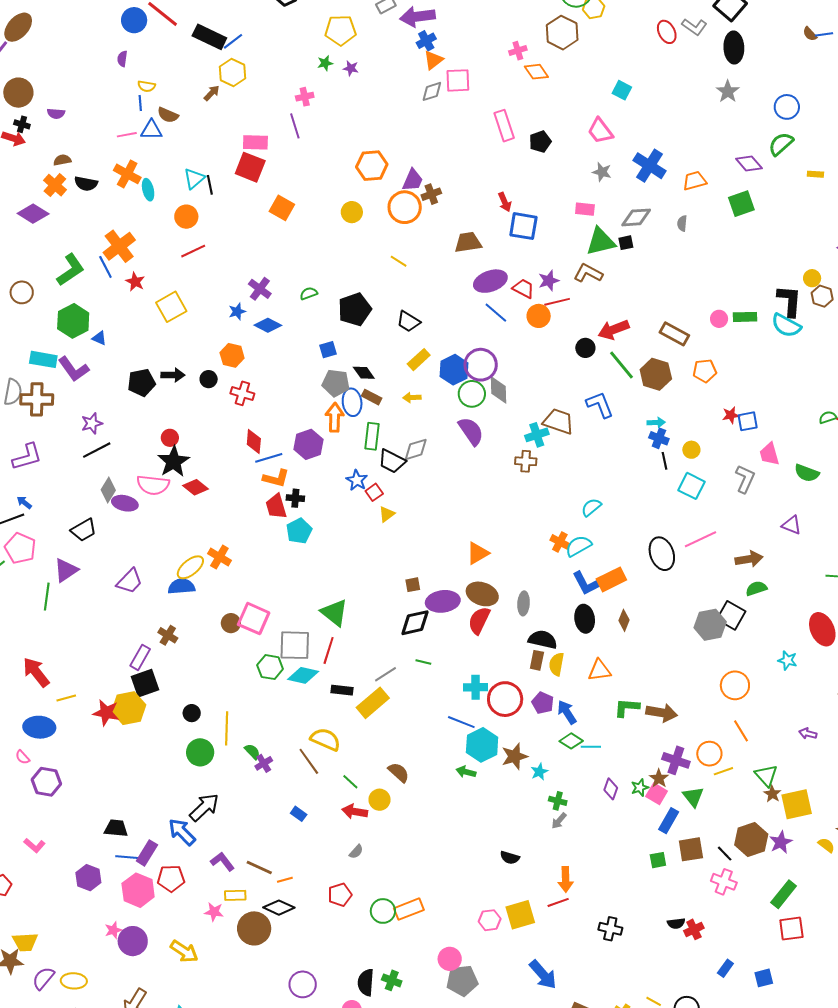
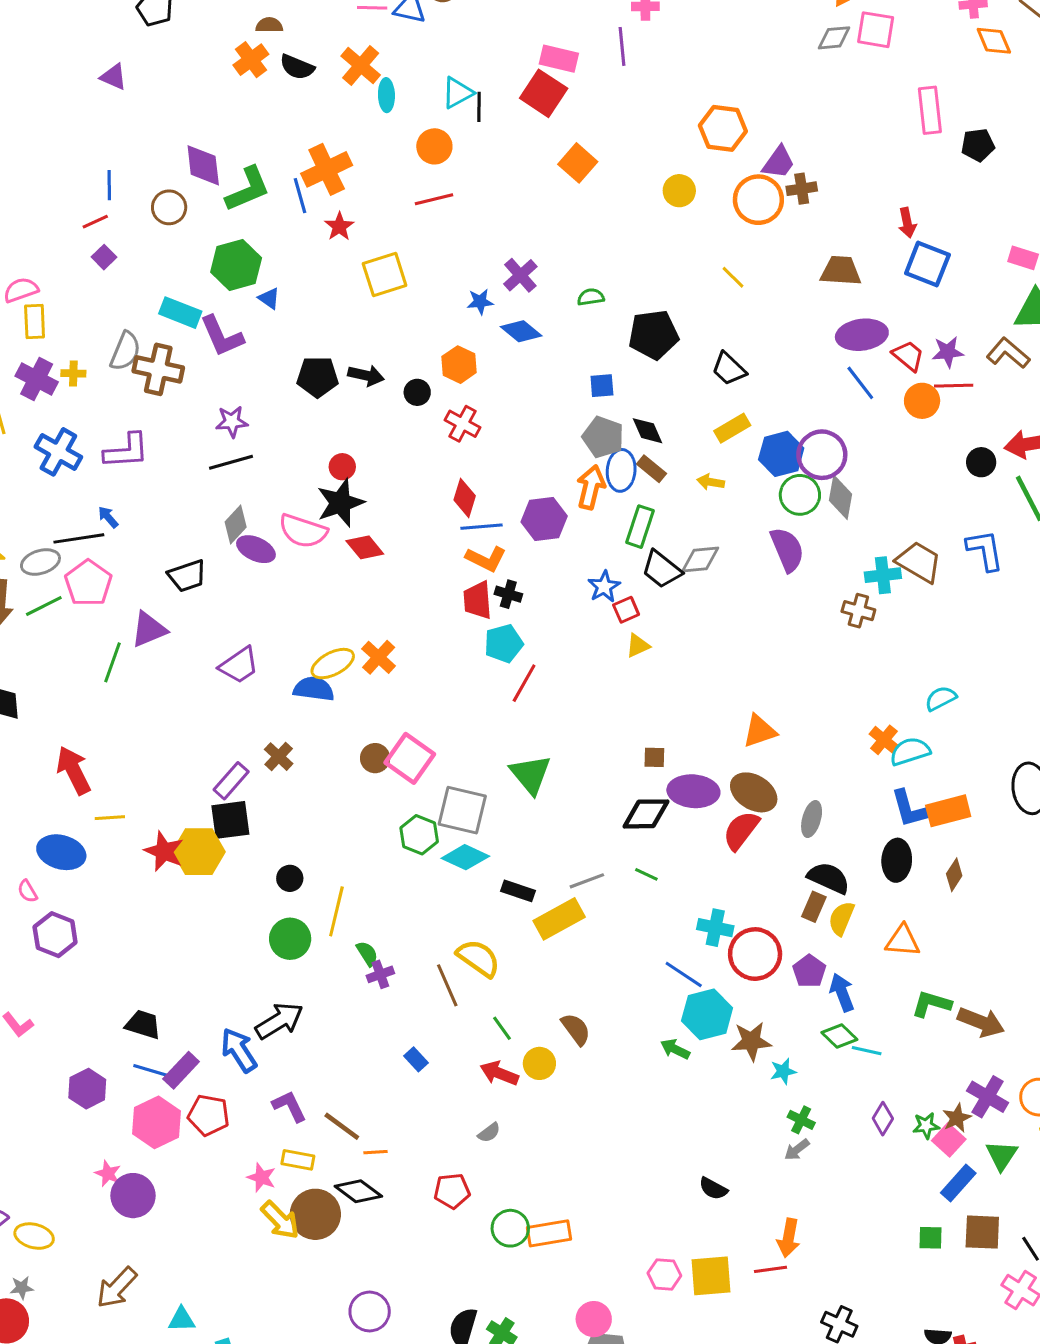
purple diamond: (33, 214) -> (203, 165), moved, turned 40
red line: (329, 650) -> (524, 683), moved
pink star: (113, 930) -> (108, 1174), turned 30
yellow arrow: (184, 951) -> (280, 1220), moved

